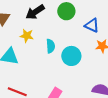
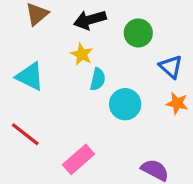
yellow star: (27, 36) -> (82, 54), moved

